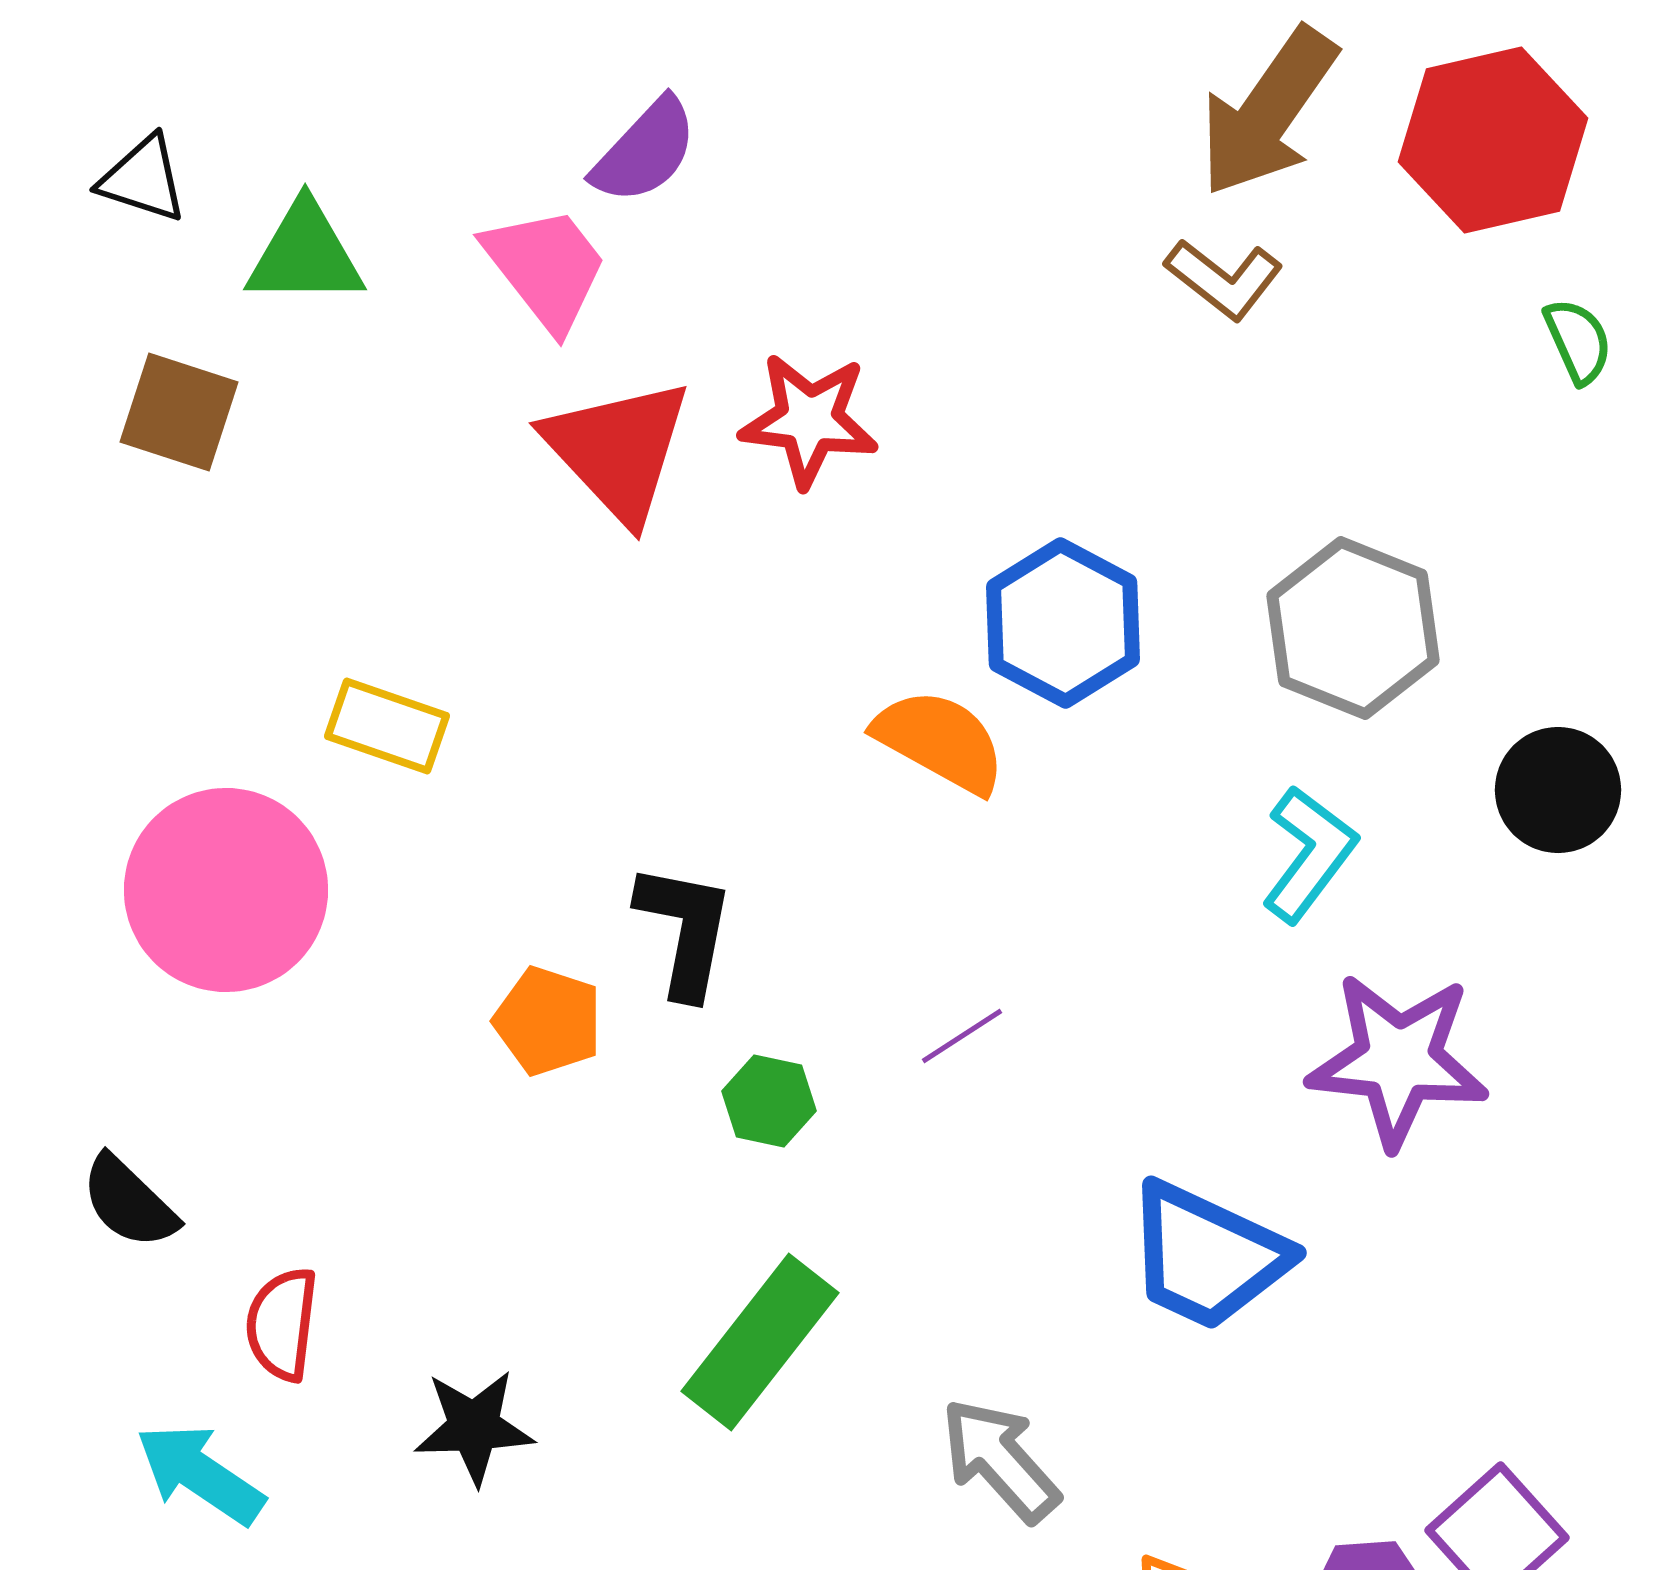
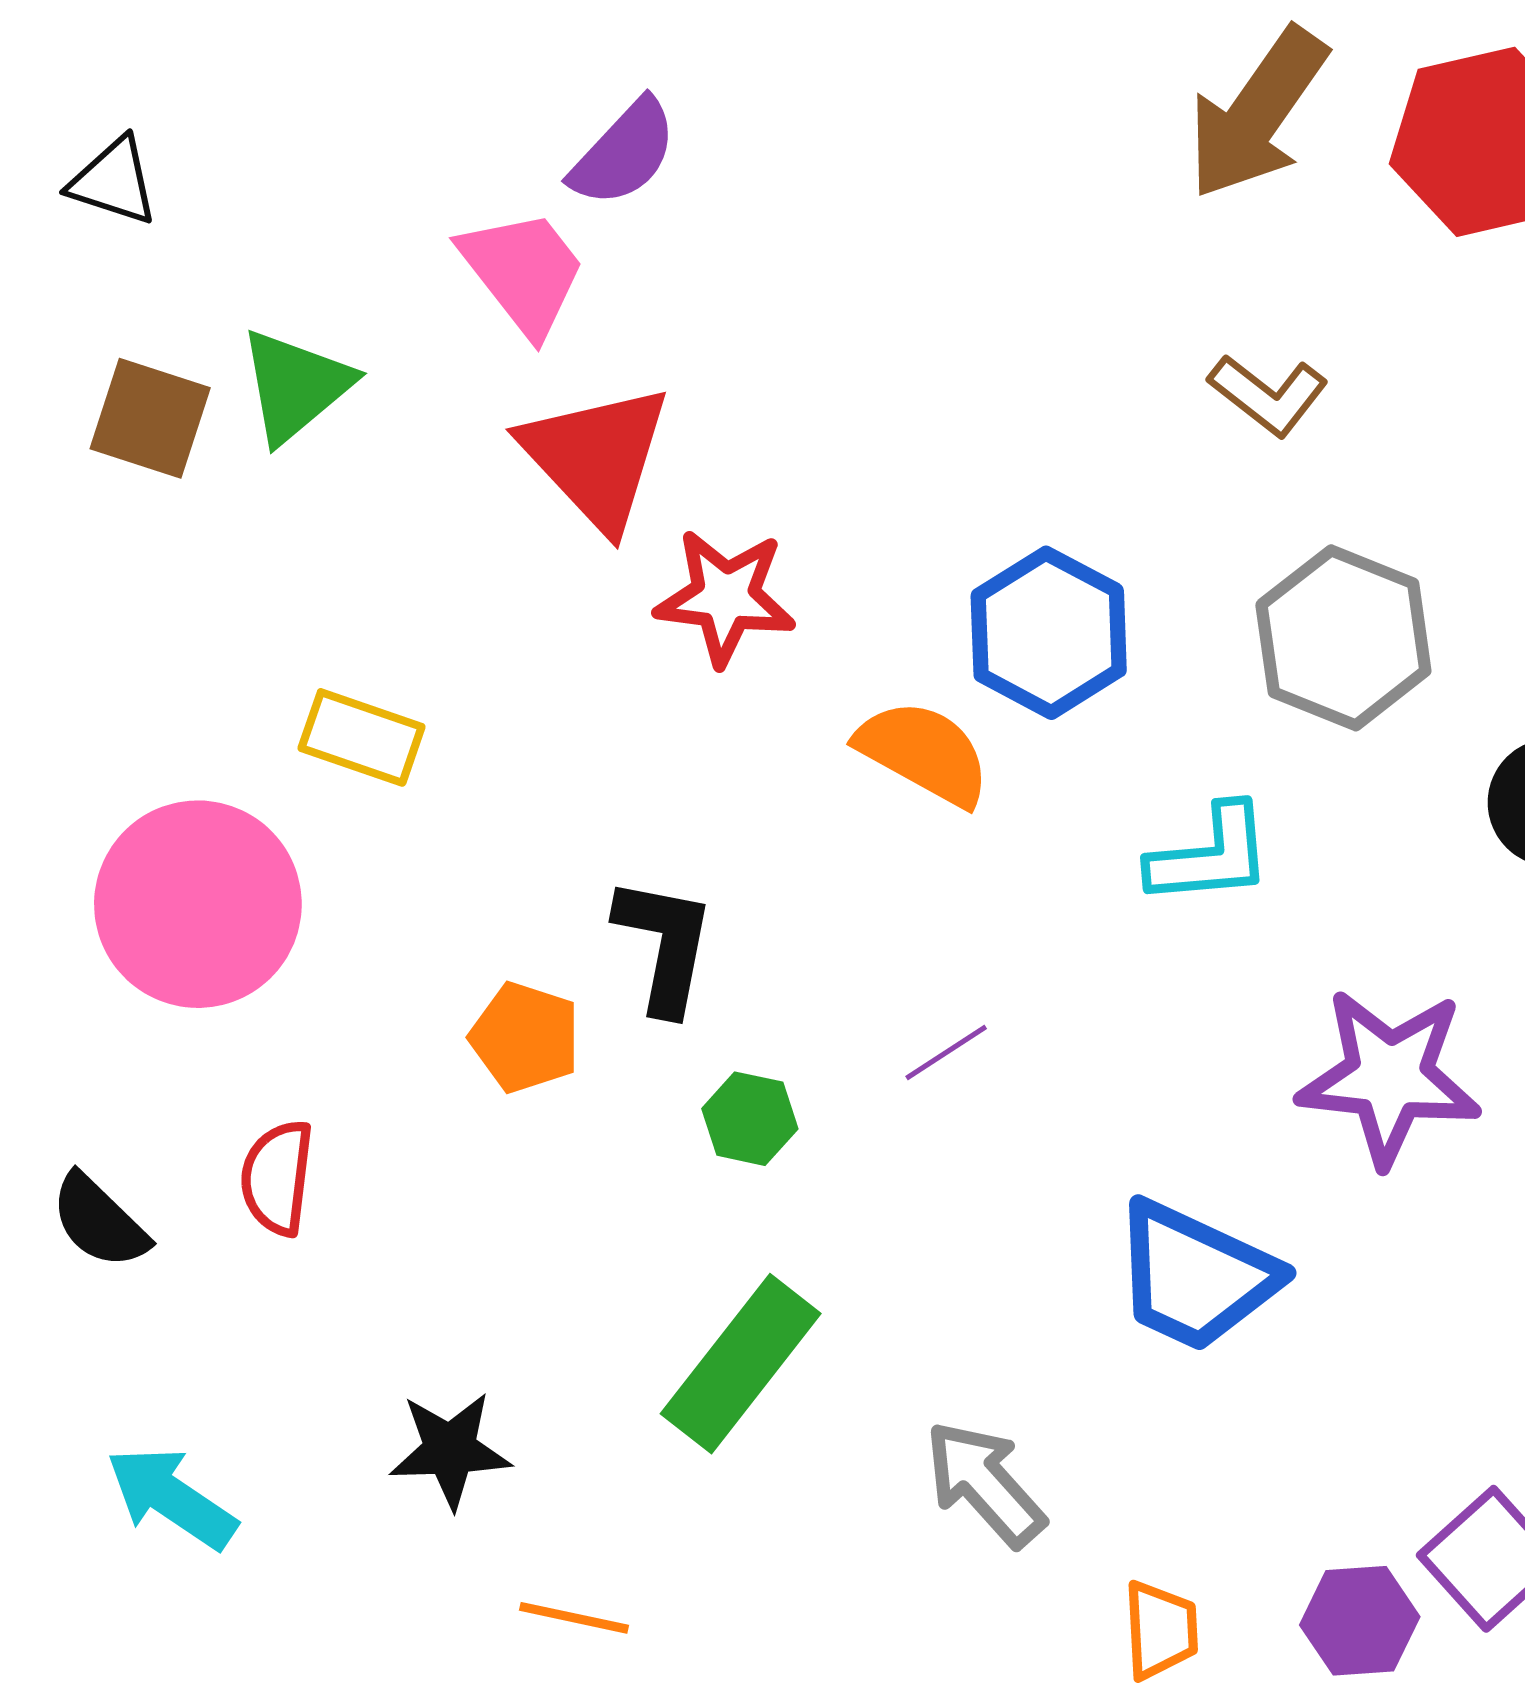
green triangle: (305, 254) -> (295, 386), moved, turned -40
brown L-shape: (1224, 279) -> (1268, 395), moved
red star: (809, 420) -> (725, 597), moved
cyan L-shape: (1309, 854) -> (1210, 855), moved, turned 48
red semicircle: (282, 1324) -> (277, 1178), moved

